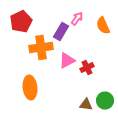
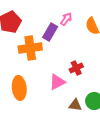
pink triangle: (67, 61) -> (57, 82), moved

